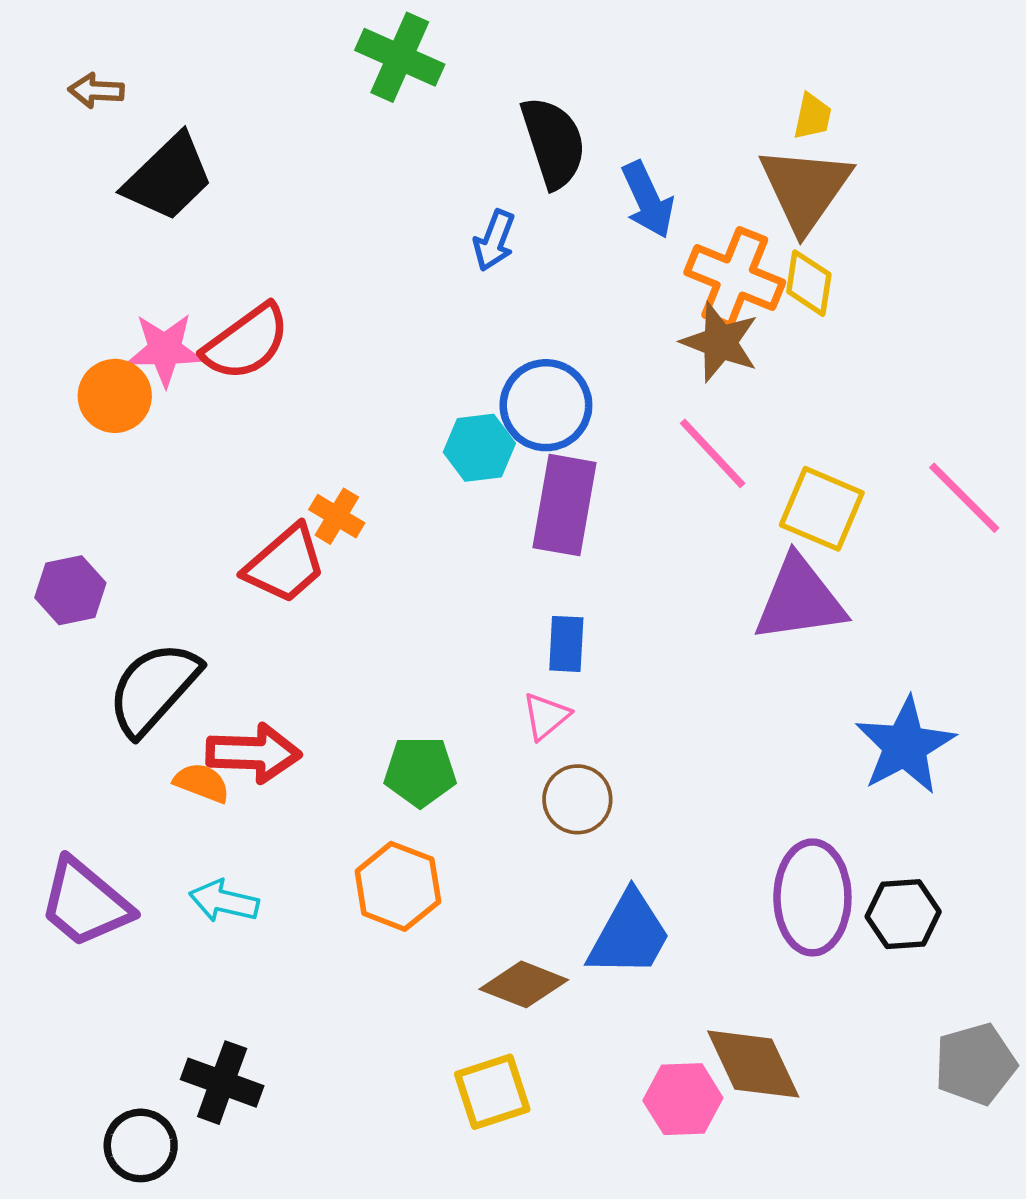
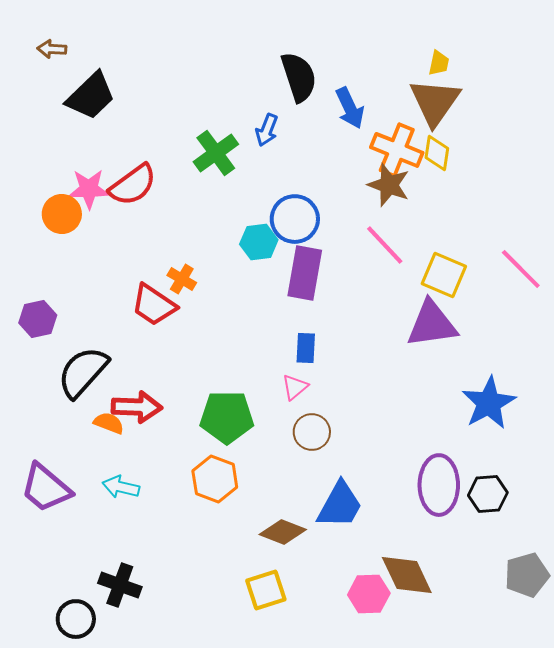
green cross: (400, 57) -> (216, 153), moved, turned 30
red trapezoid: (285, 564) -> (154, 305), turned 75
green pentagon: (420, 772) -> (227, 417), size x1.4

